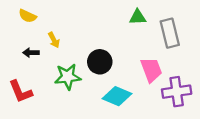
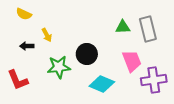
green triangle: (138, 17) -> (123, 27), moved

